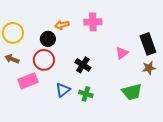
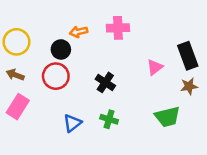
pink rectangle: (28, 81) -> (18, 107), moved, turned -36
blue triangle: (63, 90) -> (72, 123), moved

